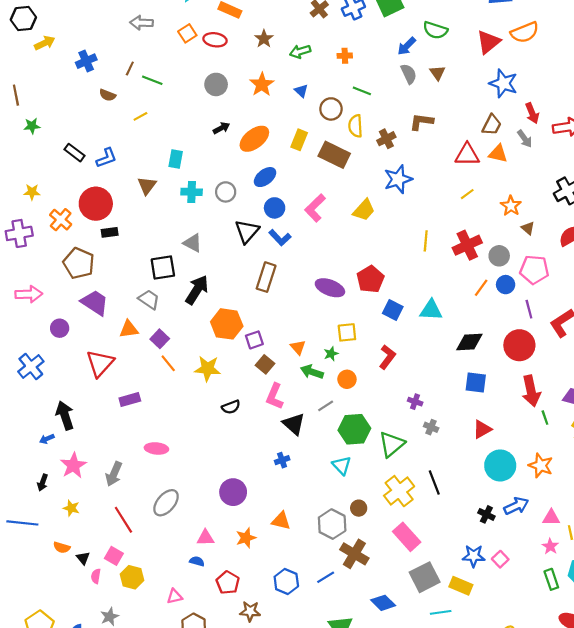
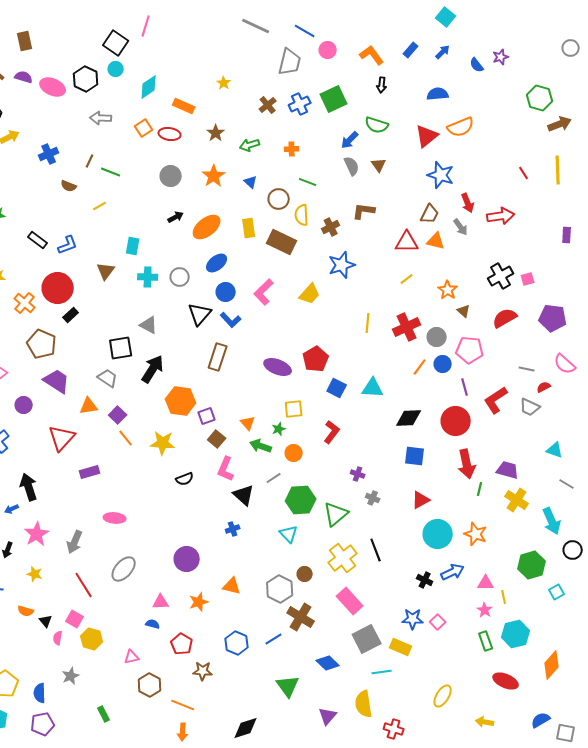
yellow rectangle: (299, 140) -> (249, 228), turned -30
black rectangle: (110, 232) -> (71, 315), turned -35
green line: (545, 418) -> (480, 489), turned 32

